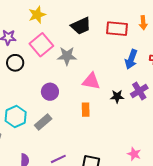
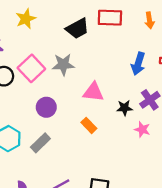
red rectangle: (117, 29) -> (110, 18), moved
pink square: (41, 45) -> (31, 68), moved
orange rectangle: (86, 110) -> (89, 125), turned -40
pink star: (134, 154) -> (142, 129), moved

